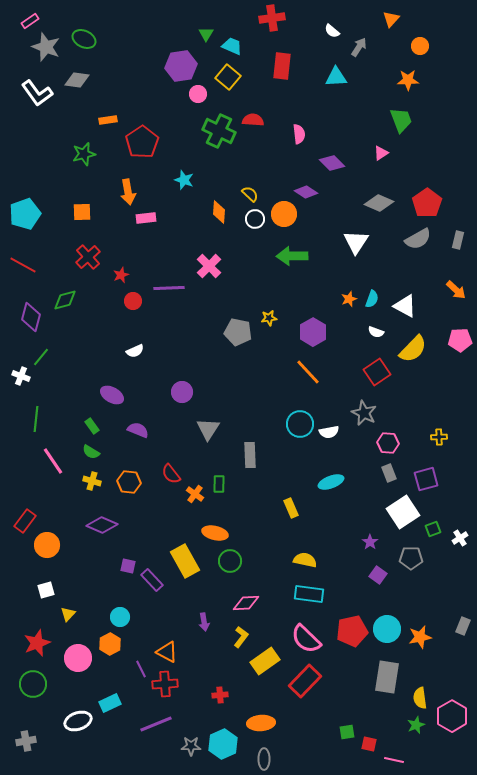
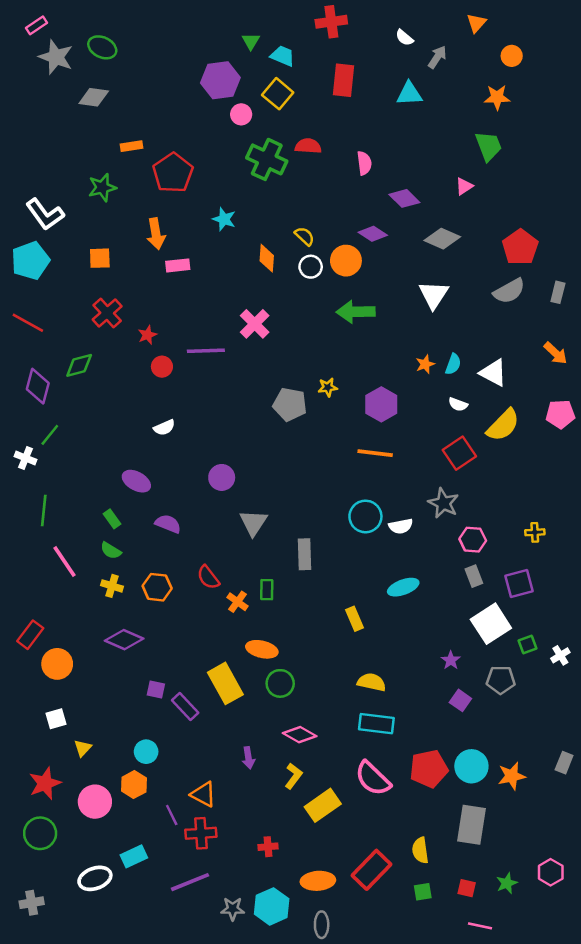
white L-shape: (37, 93) -> (45, 214), moved
gray diamond: (379, 203) -> (442, 239), moved
orange line: (308, 372) -> (375, 453), turned -40
pink diamond: (246, 603) -> (300, 735), turned 32
red rectangle: (305, 681) -> (372, 870), moved
yellow semicircle: (420, 698) -> (420, 850), moved
pink hexagon: (452, 716) -> (551, 872), size x0.7
red square: (369, 744) -> (467, 888), moved

